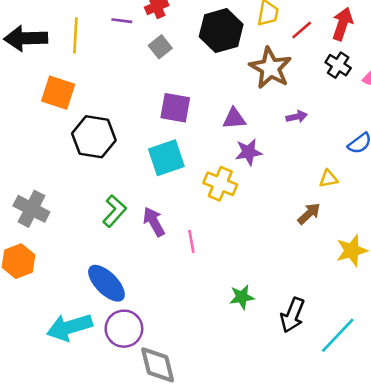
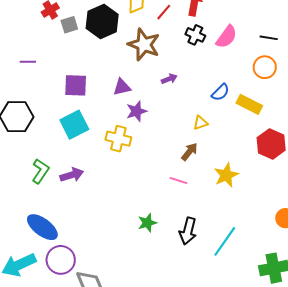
purple line: (122, 21) -> (28, 62), moved
gray square: (160, 47) -> (69, 25), moved, turned 30
purple arrow: (154, 222) -> (72, 175), turned 110
pink line: (191, 241) -> (178, 180), moved, turned -54

